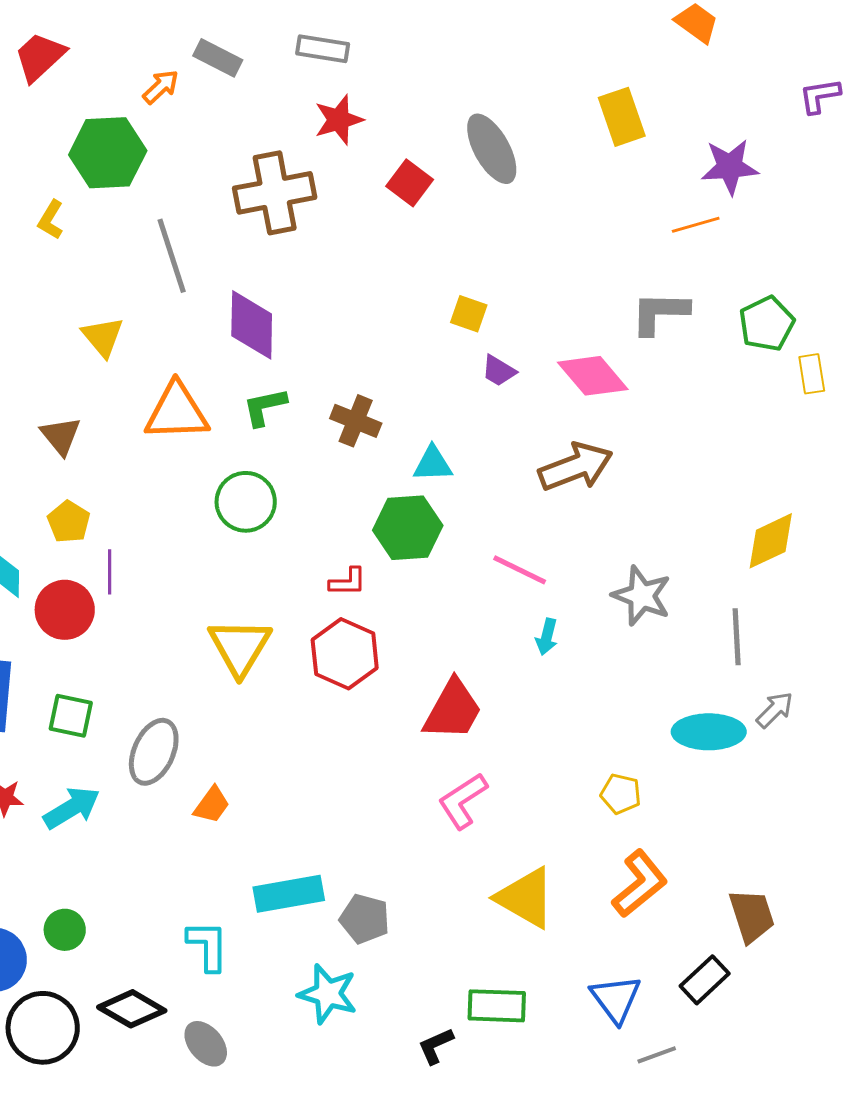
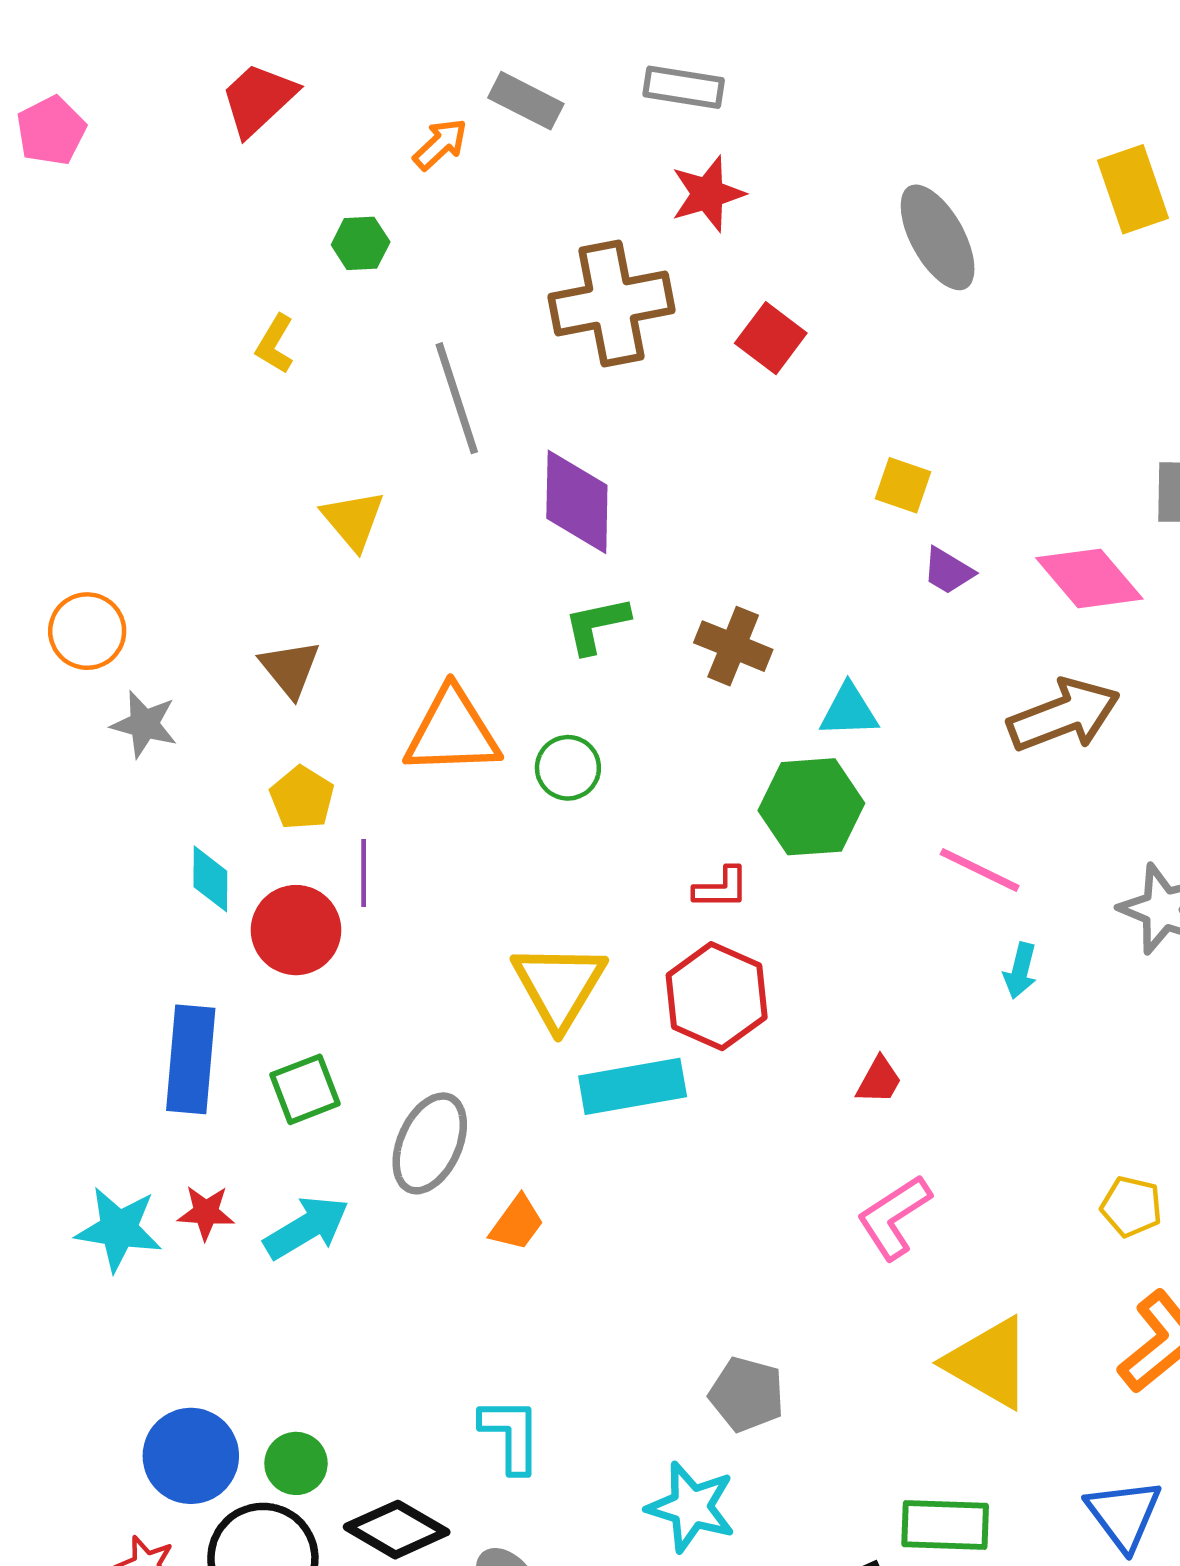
green hexagon: (108, 153) -> (361, 243), size x0.5
red square: (410, 183) -> (771, 338), moved
orange triangle: (177, 412) -> (452, 732), moved
green circle: (246, 502) -> (568, 768), size x0.7
red trapezoid: (453, 710) -> (879, 1080), size x0.5
green square: (71, 716) -> (305, 1089), turned -33
cyan rectangle: (289, 894) -> (633, 1086), moved
green circle: (65, 930) -> (296, 1463), moved

